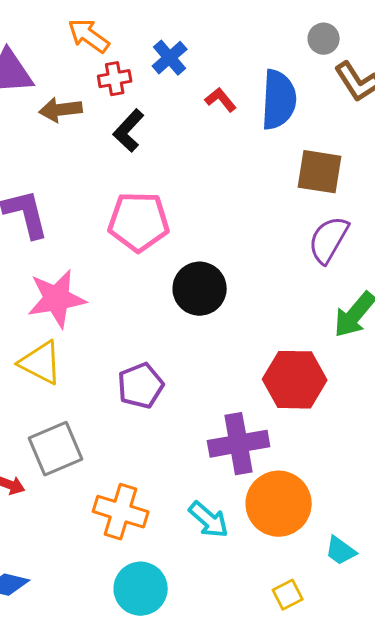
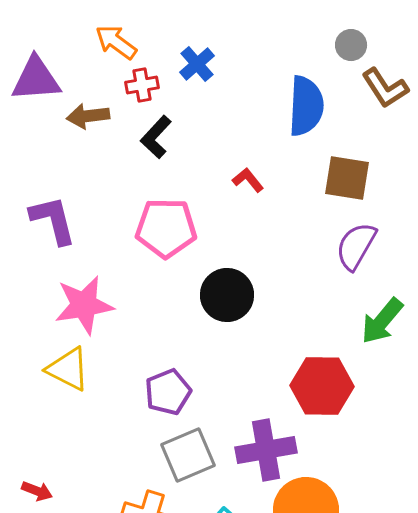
red L-shape: (221, 100) -> (248, 180), moved
gray square: (56, 449) -> (188, 455), moved

